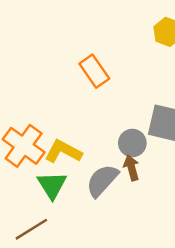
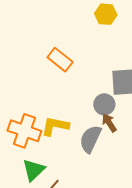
green triangle: (52, 185) -> (33, 170), moved, turned 35

